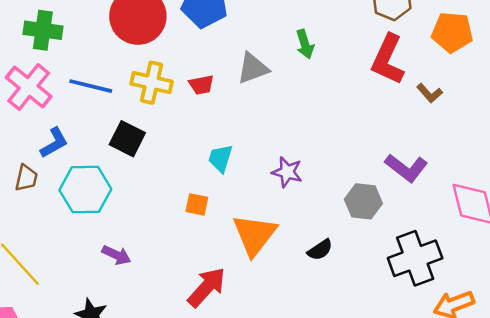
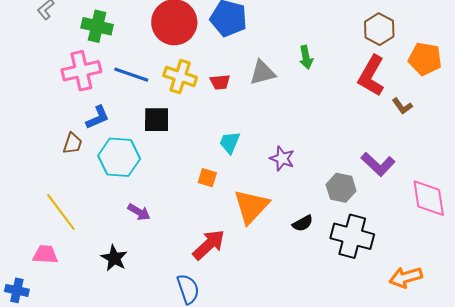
pink cross: (29, 87) -> (81, 71), turned 33
black square: (127, 139) -> (157, 120), turned -32
black cross: (415, 258) -> (352, 236), moved, turned 30

